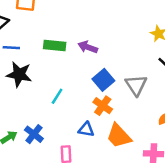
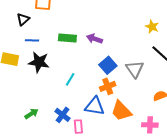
orange cross: (103, 106) -> (108, 86), turned 35
blue triangle: (86, 129) -> (95, 106), size x1.5
blue cross: (34, 134) -> (63, 115), moved

